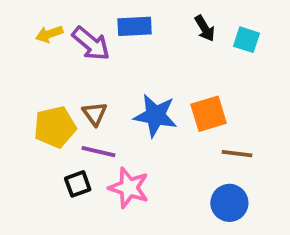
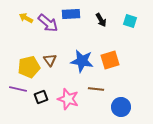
black arrow: (205, 28) -> (101, 20), moved
yellow arrow: (49, 34) -> (26, 18), turned 48
purple line: (99, 152) -> (18, 89), moved
brown line: (237, 154) -> (96, 89), moved

